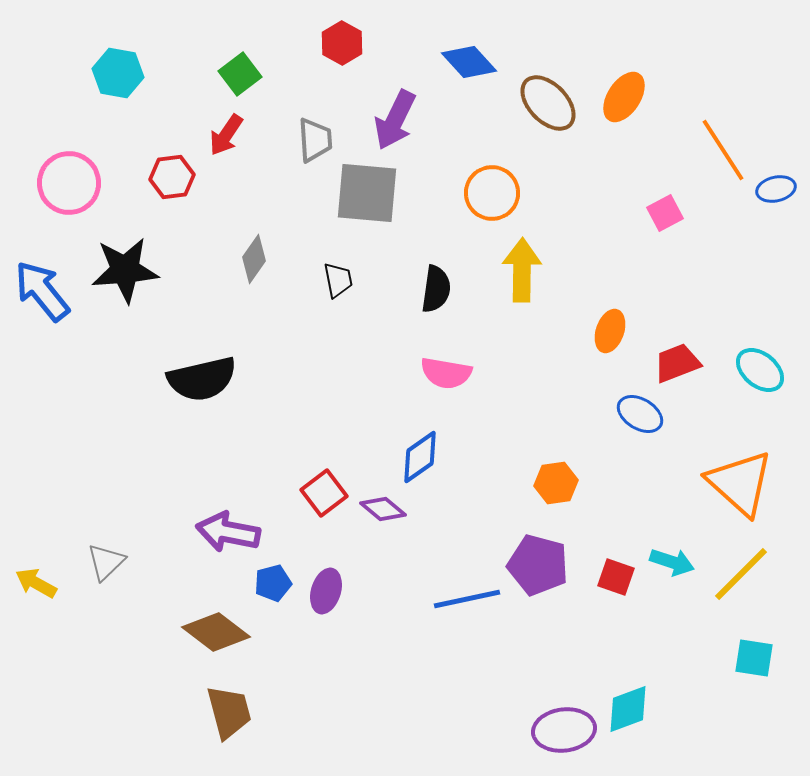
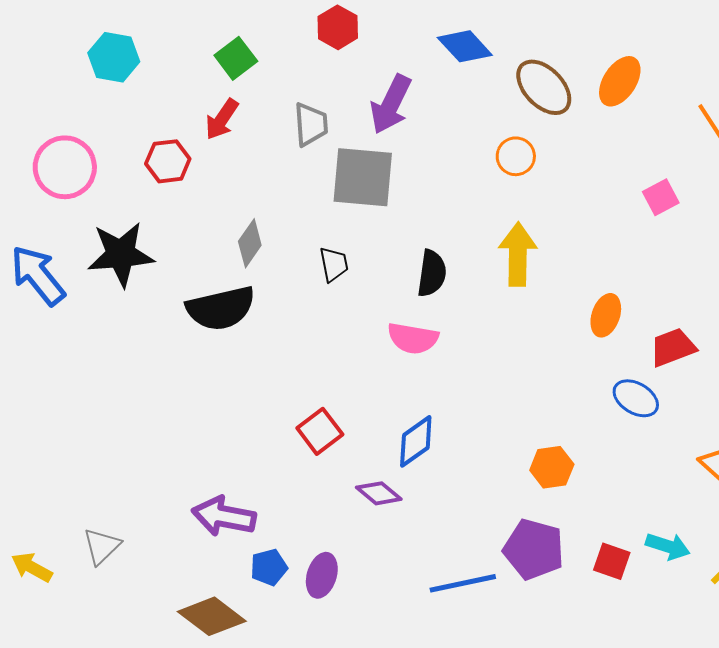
orange circle: (492, 193) -> (516, 156), moved, size x0.7
pink semicircle: (446, 373) -> (413, 338), moved
black semicircle: (202, 379) -> (221, 308), moved
red square: (324, 493) -> (320, 431), moved

